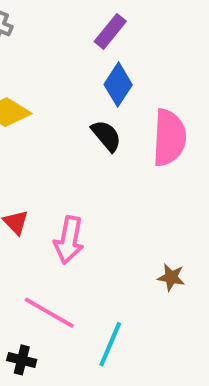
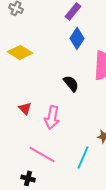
black semicircle: (106, 136) -> (71, 83), moved
cyan line: (110, 344) -> (83, 157), moved

